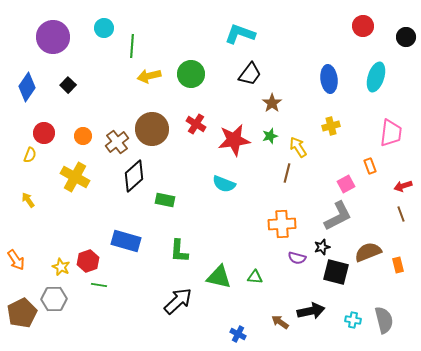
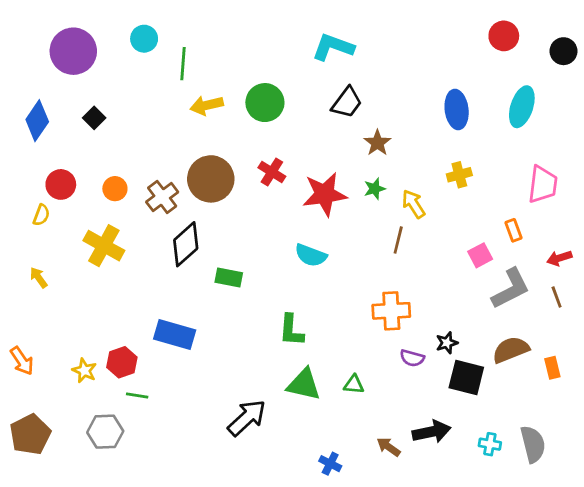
gray L-shape: (338, 216) -> (511, 289), moved
green L-shape: (179, 251) -> (291, 330), moved
gray hexagon: (54, 299) -> (105, 432), moved

